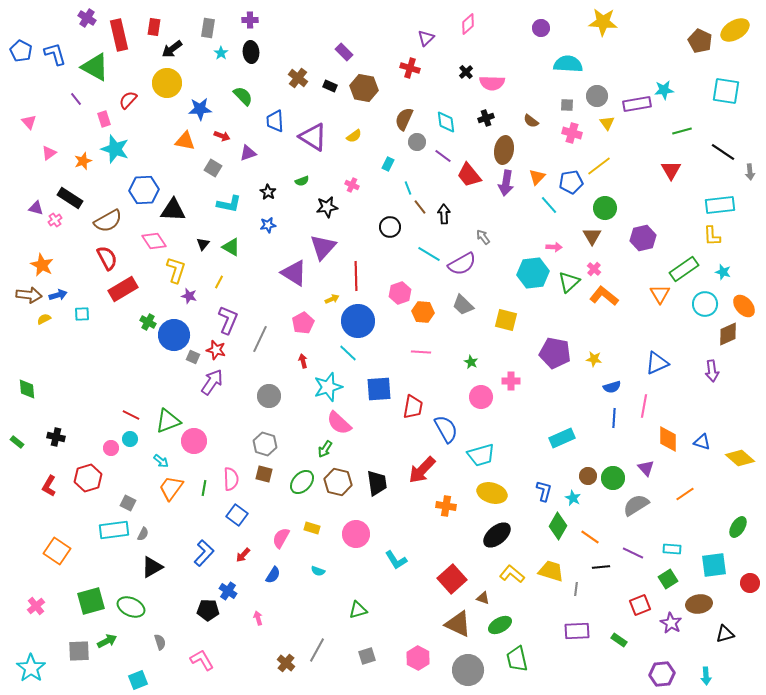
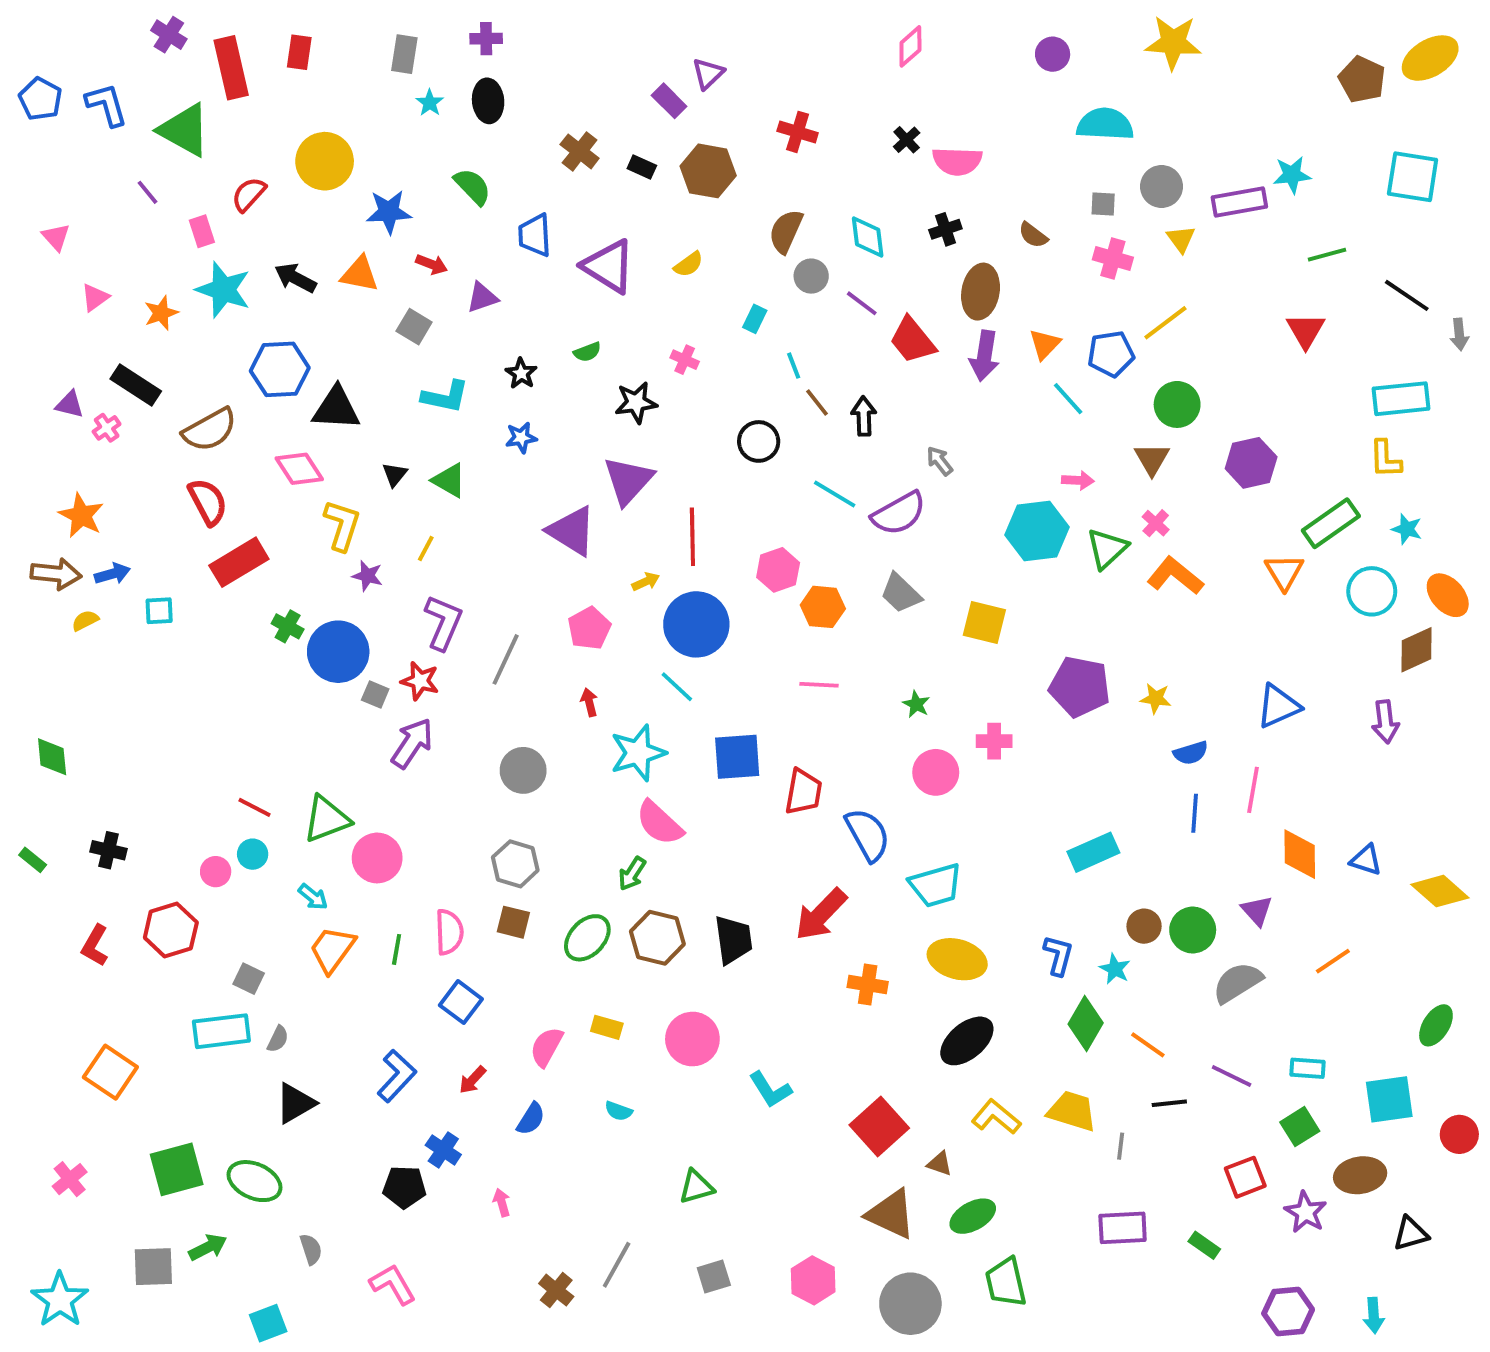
purple triangle: (426, 38) -> (708, 74), moved
black arrow: (172, 49) -> (295, 278), moved, turned 65

